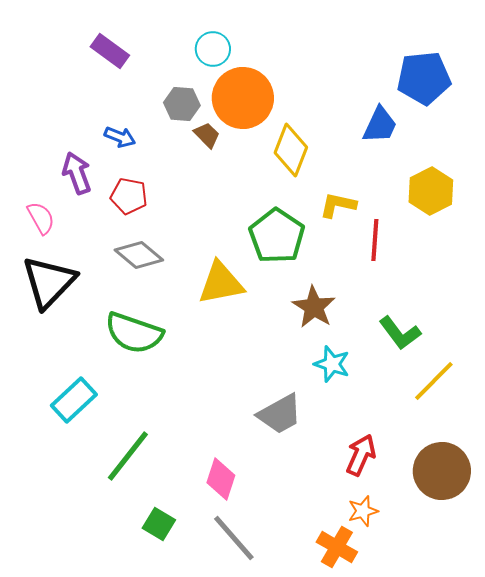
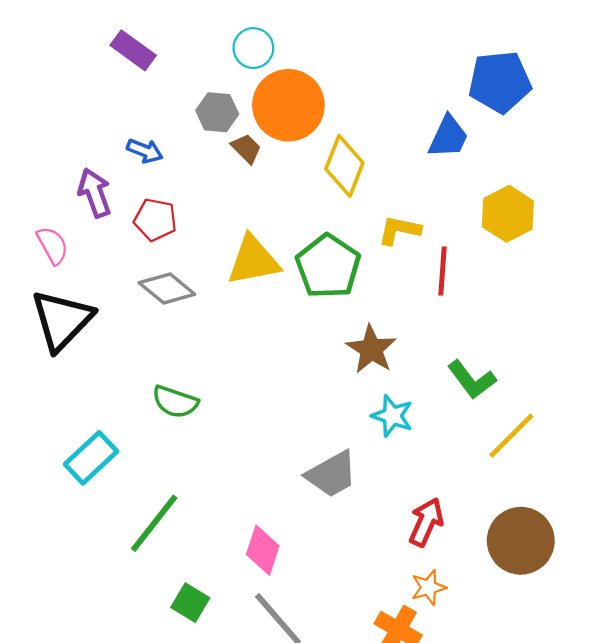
yellow triangle: (221, 283) -> (253, 261), moved
green semicircle: (134, 333) -> (175, 402), moved, size x0.7

